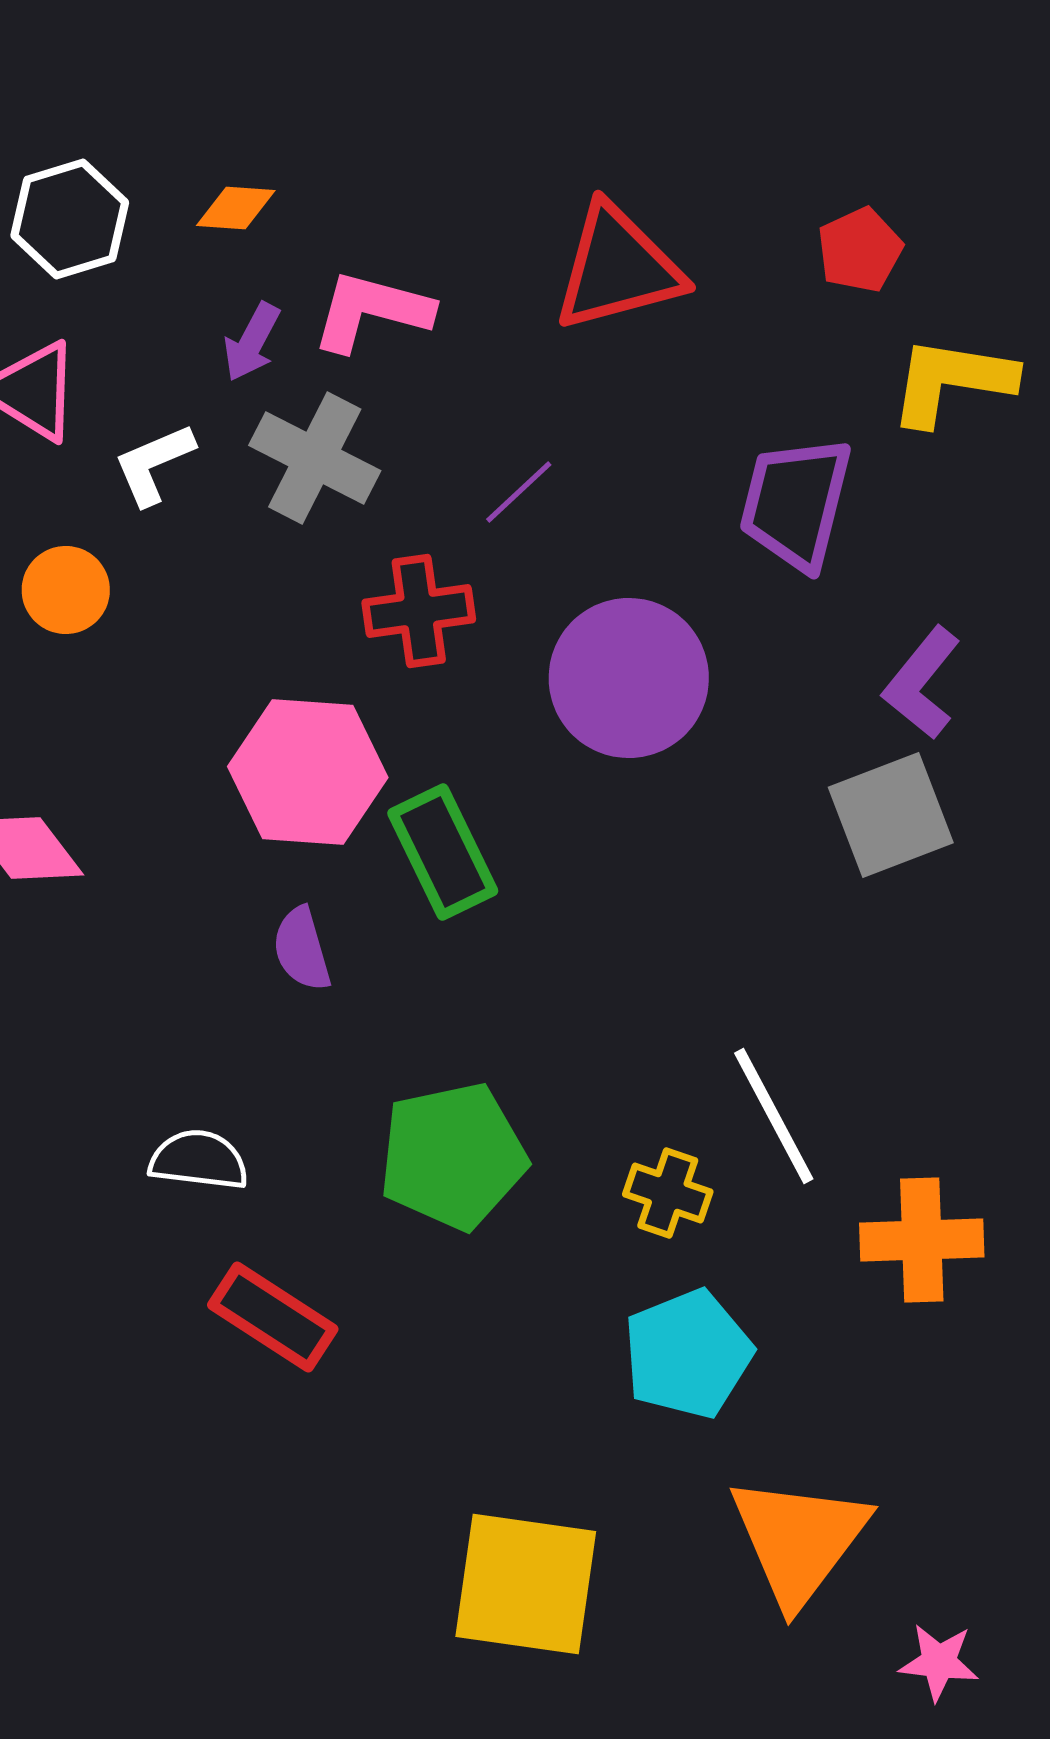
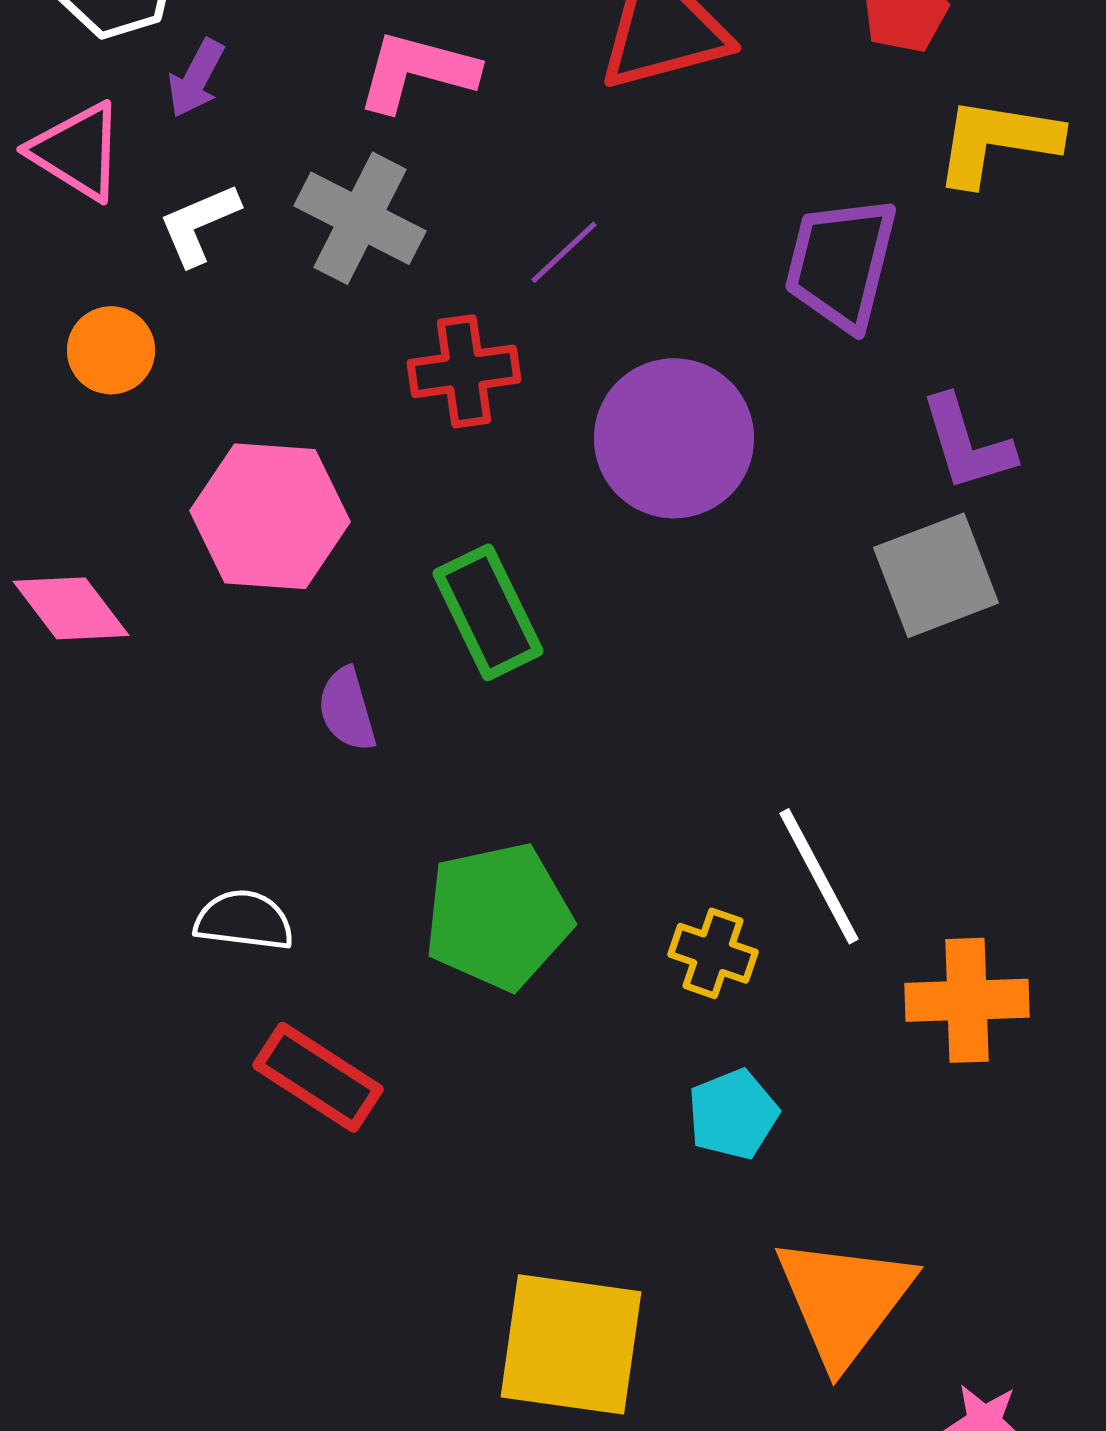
purple arrow: (252, 342) -> (196, 78), moved
purple L-shape: (922, 683) -> (967, 443), turned -56
pink hexagon: (308, 772) -> (270, 516), moved
cyan pentagon: (688, 1354) -> (733, 1114), size x0.7

